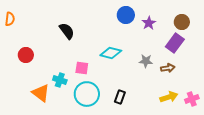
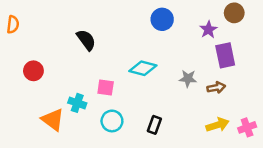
brown circle: (182, 22) -> (234, 13), moved
purple star: (149, 23) -> (208, 30), moved
purple rectangle: (175, 43) -> (225, 55), turned -48
cyan circle: (87, 94) -> (112, 121), size x0.7

